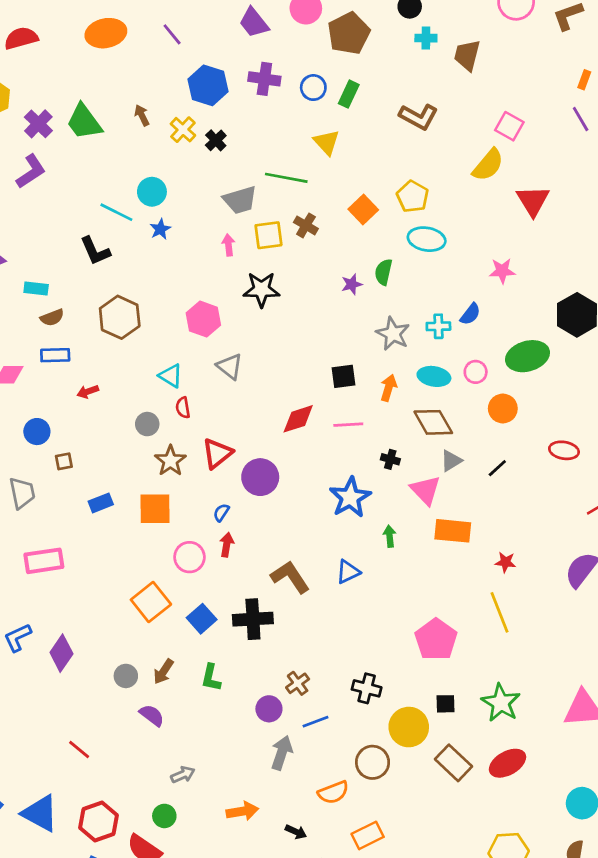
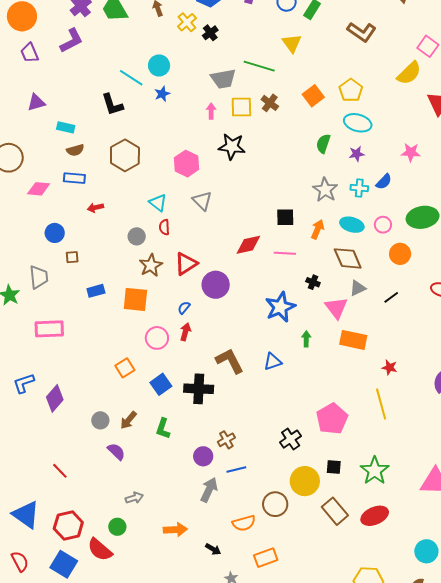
purple star: (352, 284) -> (357, 154), moved
orange square: (151, 602) -> (125, 368), size x0.7
black cross: (367, 688) -> (291, 439), moved, turned 35

